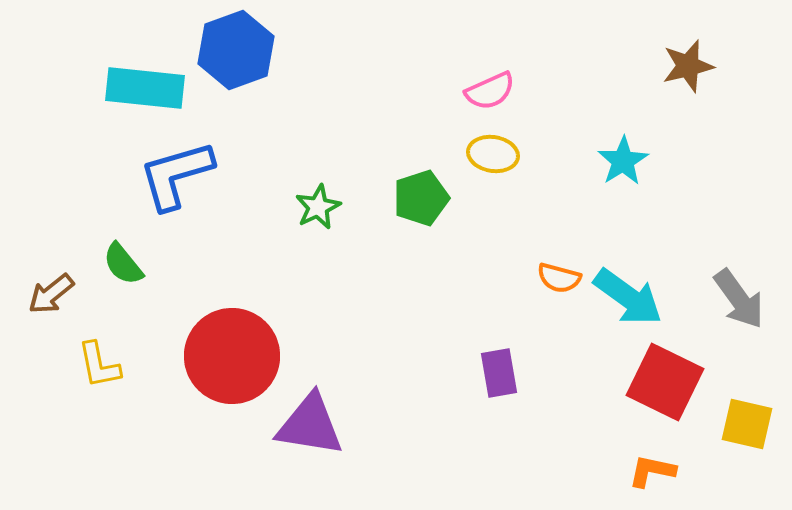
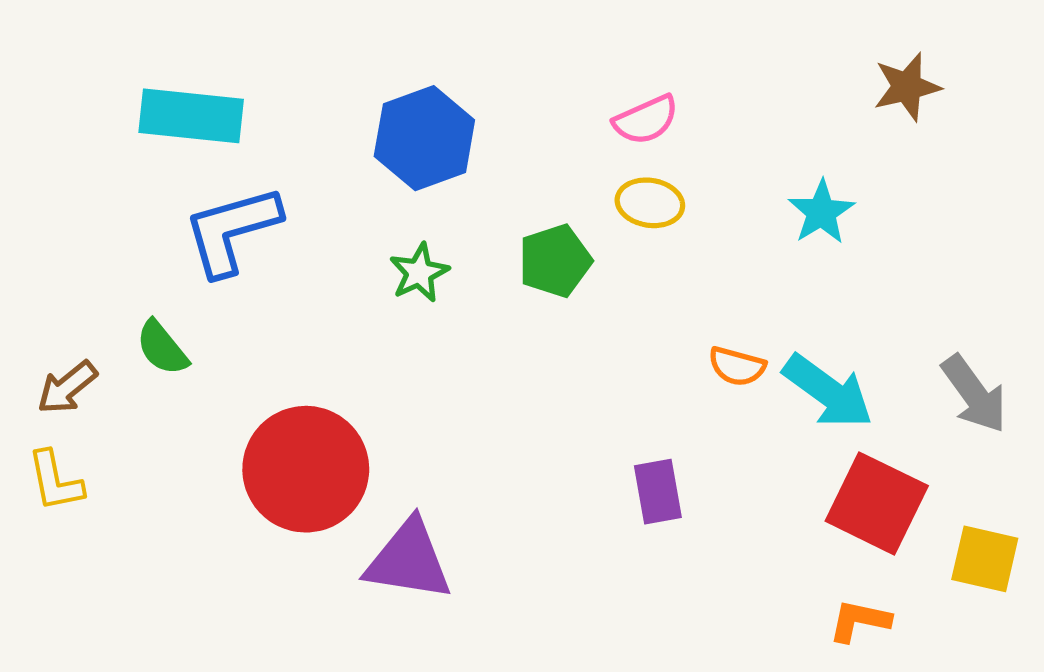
blue hexagon: (236, 50) -> (424, 138), moved
yellow L-shape: (99, 365) -> (55, 481), moved

